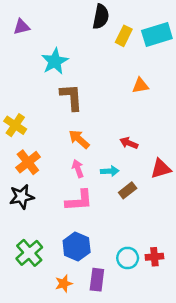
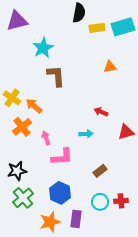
purple triangle: (22, 27) -> (17, 21), size x1.6
yellow rectangle: (124, 36) -> (97, 28), turned 56
orange arrow: (79, 139) -> (34, 106), moved
pink arrow: (78, 169) -> (46, 138), moved
brown rectangle: (128, 190) -> (100, 171), moved
black star: (22, 197) -> (17, 171), moved
orange star: (64, 284) -> (50, 222), size x1.5

